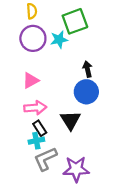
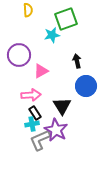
purple circle: (33, 38) -> (19, 55), moved
pink triangle: (31, 80) -> (41, 71), moved
blue circle: (86, 92) -> (86, 86), moved
purple star: (76, 169) -> (56, 130), moved, turned 30

